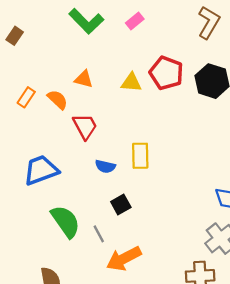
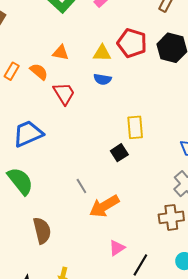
yellow rectangle: (140, 156) -> (135, 127), moved
blue semicircle: (105, 166) -> (102, 79), moved
black square: (121, 205) -> (119, 153), moved
green semicircle: (66, 221) -> (20, 181), moved

